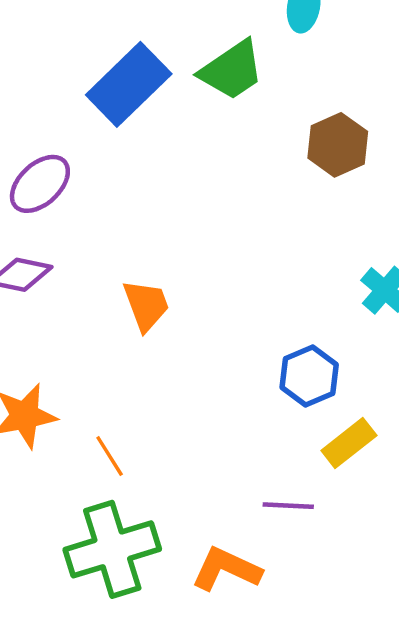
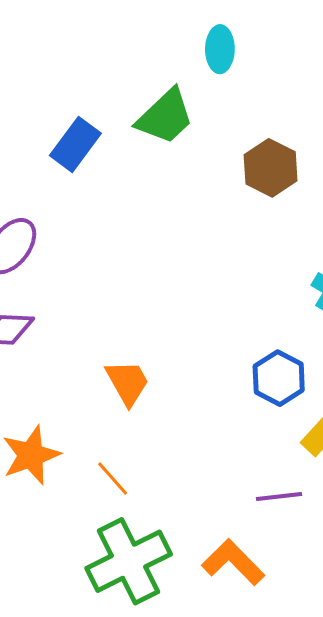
blue rectangle: (129, 84) -> (75, 144), size x0.7
orange trapezoid: (146, 305) -> (127, 383), moved
orange L-shape: (226, 569) -> (233, 562), turned 30

